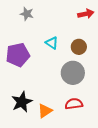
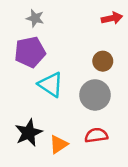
cyan triangle: (52, 43) -> (51, 85), moved, size x1.5
purple pentagon: (18, 55) -> (30, 52), moved

